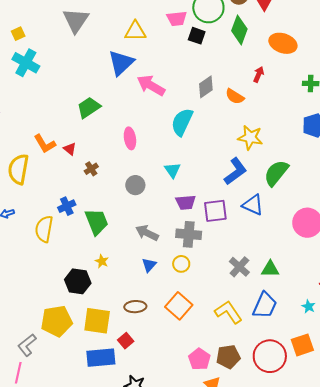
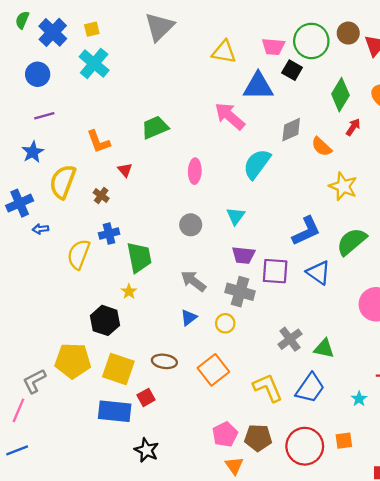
green diamond: (239, 30) -> (340, 95), moved
blue triangle: (121, 63) -> (258, 86), moved, turned 32
yellow star: (250, 138) -> (343, 186), moved
orange L-shape: (45, 144) -> (98, 142), moved
brown cross: (91, 169) -> (101, 195), moved, turned -32
yellow star: (102, 261) -> (129, 291), moved
orange square: (302, 345) -> (344, 441), size x0.7

